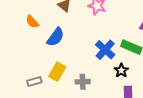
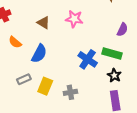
black star: (121, 70) -> (114, 75), moved
gray rectangle: (34, 82) -> (24, 79), moved

